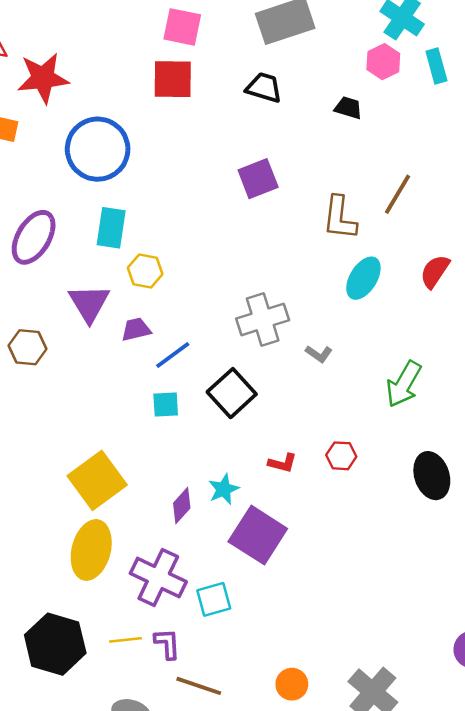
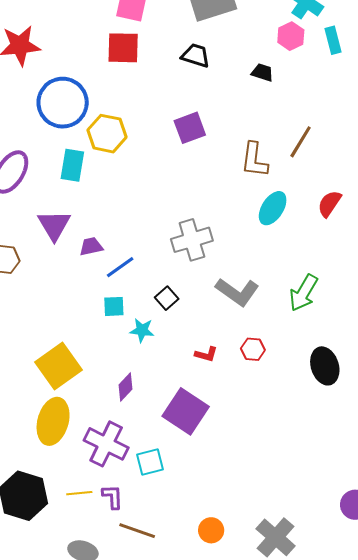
yellow hexagon: (145, 271) -> (107, 134), moved, size x1.4
gray L-shape: (319, 354) -> (237, 292), moved, size x2.0
black square: (232, 393) -> (167, 298), size x0.6
cyan star: (224, 489) -> (142, 330), moved, turned 30

